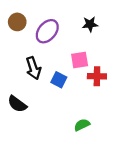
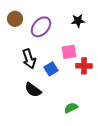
blue square: (59, 80) -> (51, 69), turned 32
black semicircle: (17, 104) -> (33, 90), moved

